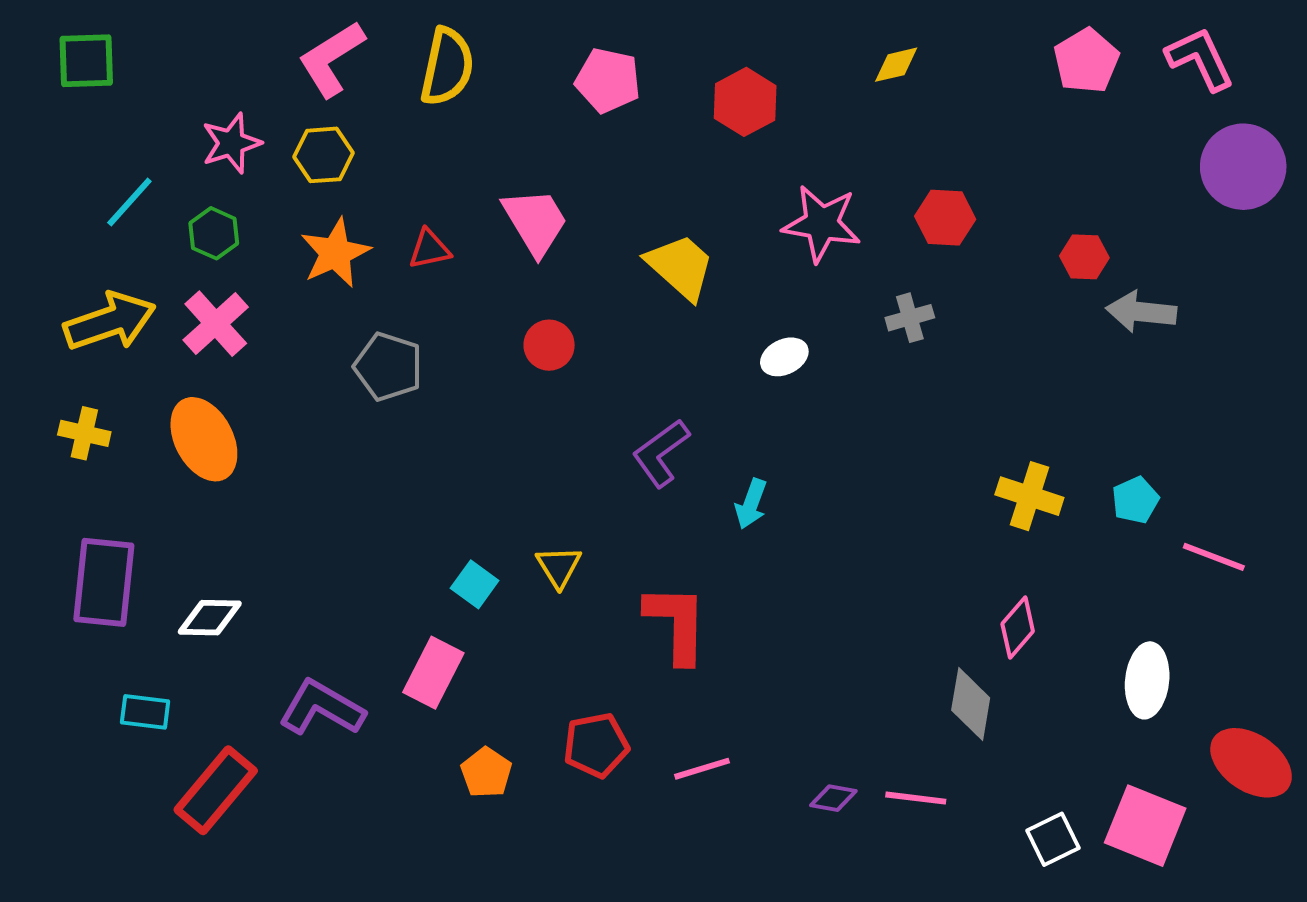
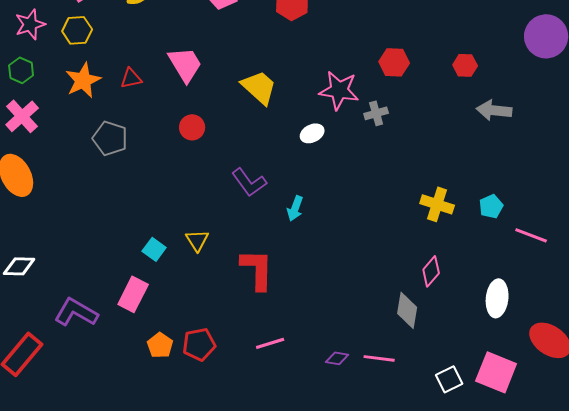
pink star: (822, 224) -> (339, 90), moved
red hexagon: (1084, 257) -> (465, 65), moved
purple L-shape: (661, 453) -> (249, 182), turned -90
red pentagon: (596, 745) -> (199, 344), moved

